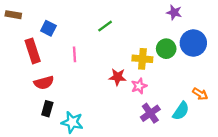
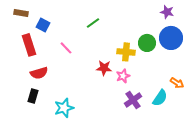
purple star: (174, 12) -> (167, 12), moved
brown rectangle: (13, 15) -> (21, 13), moved
pink line: (74, 54) -> (66, 48), turned -40
black rectangle: (47, 109) -> (33, 96), moved
cyan star: (72, 122) -> (64, 108), turned -30

